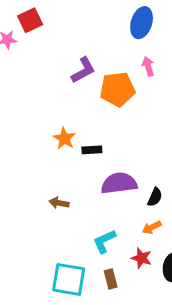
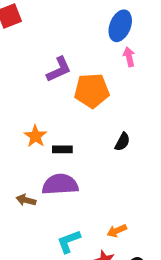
pink arrow: (148, 66) -> (129, 57), moved
purple semicircle: (119, 183) -> (60, 184), moved
black semicircle: (155, 197) -> (122, 142), moved

